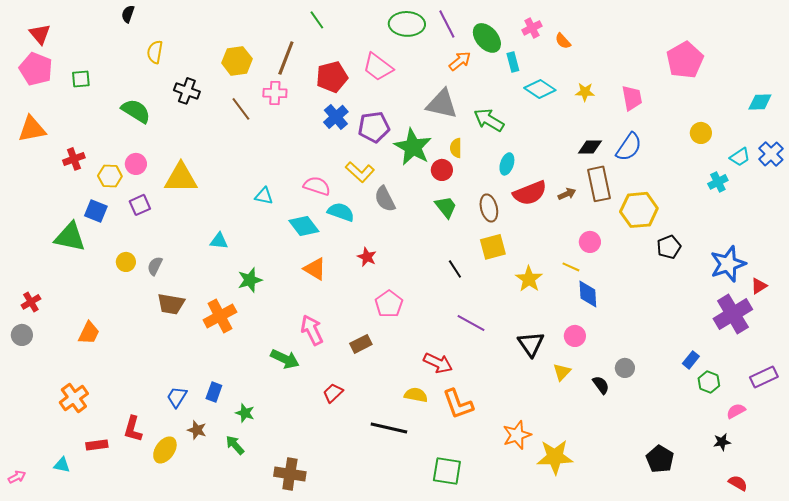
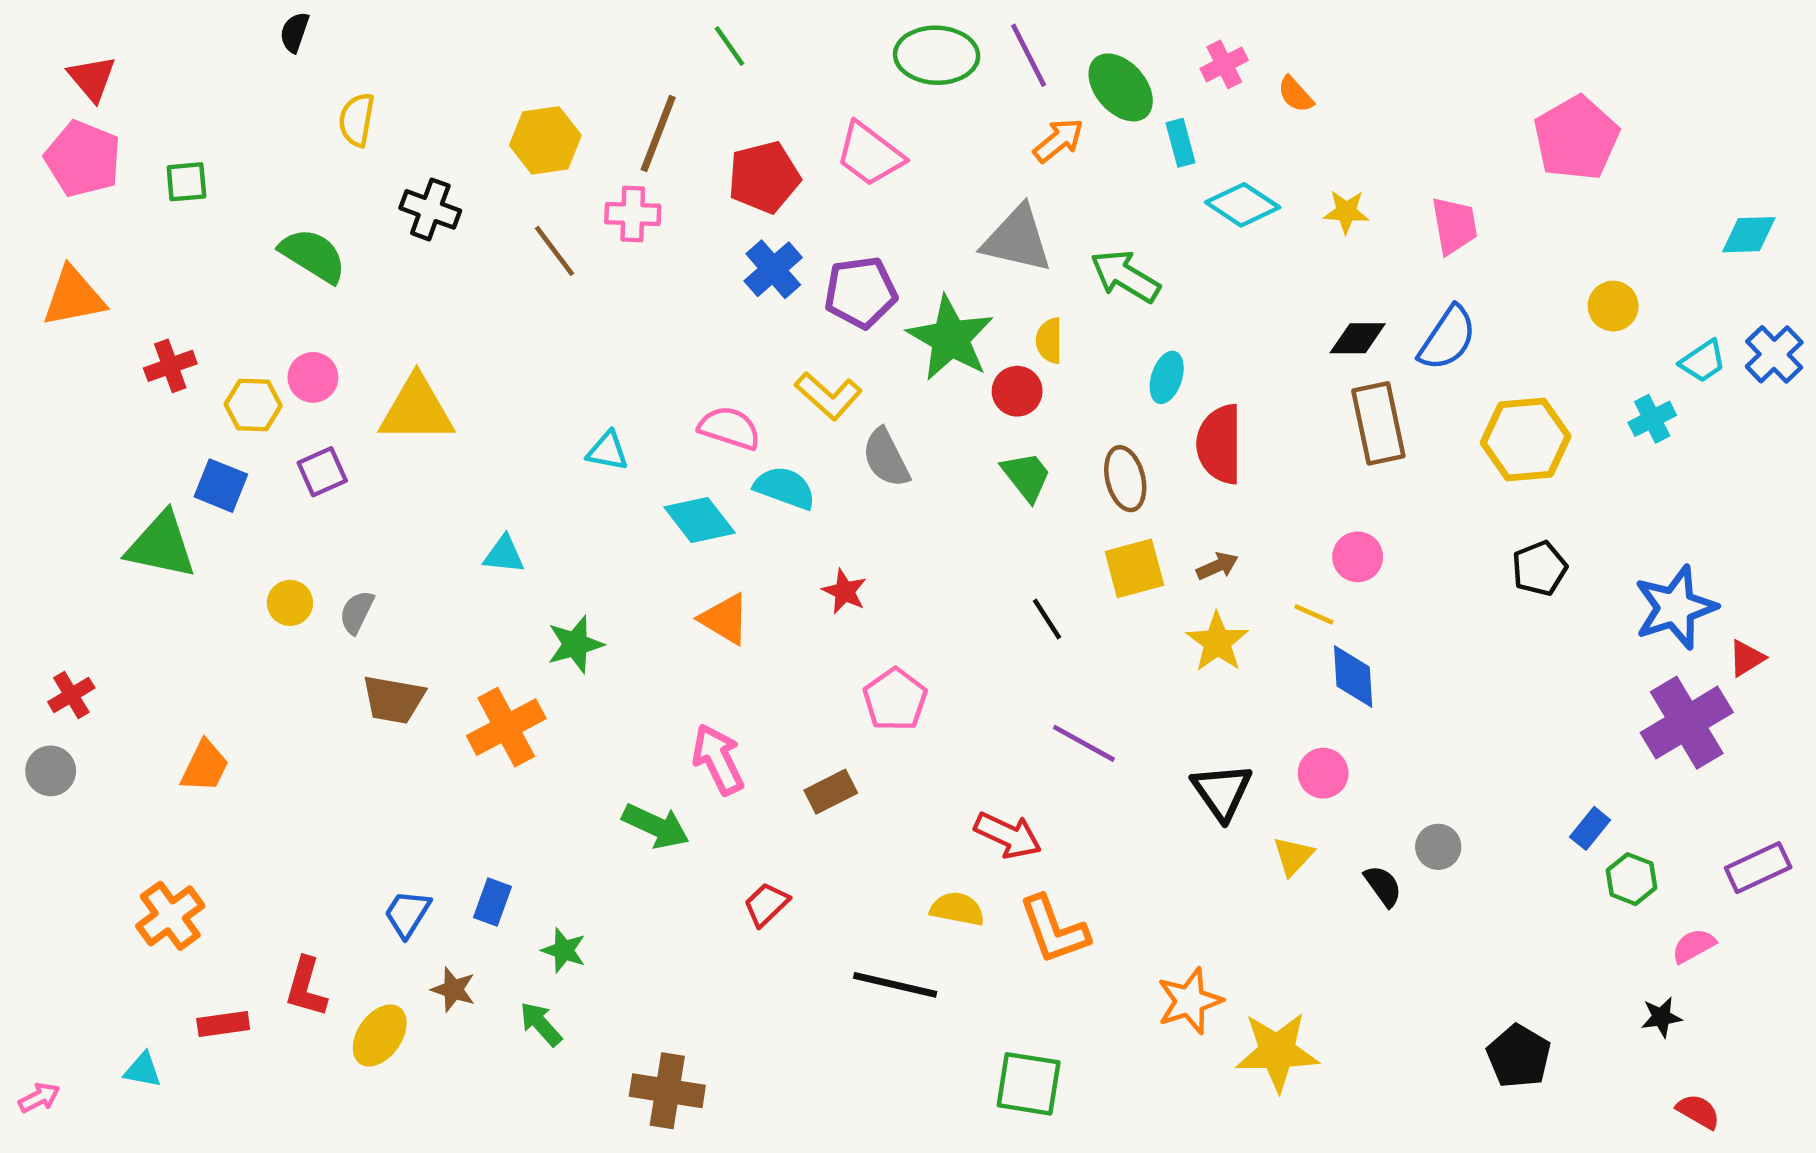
red semicircle: (530, 193) -> (1220, 444), turned 112
brown arrow: (567, 194) -> (1217, 566), moved
yellow hexagon: (639, 210) -> (1526, 440), moved

